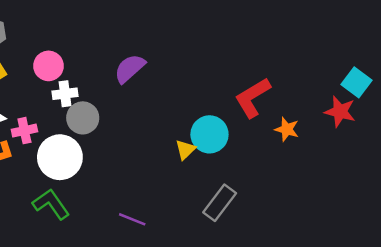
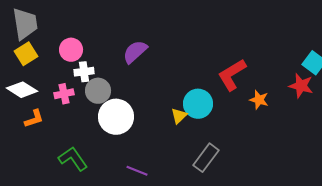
pink cross: (24, 131) -> (64, 94), moved
white circle: (60, 157) -> (116, 117), moved

